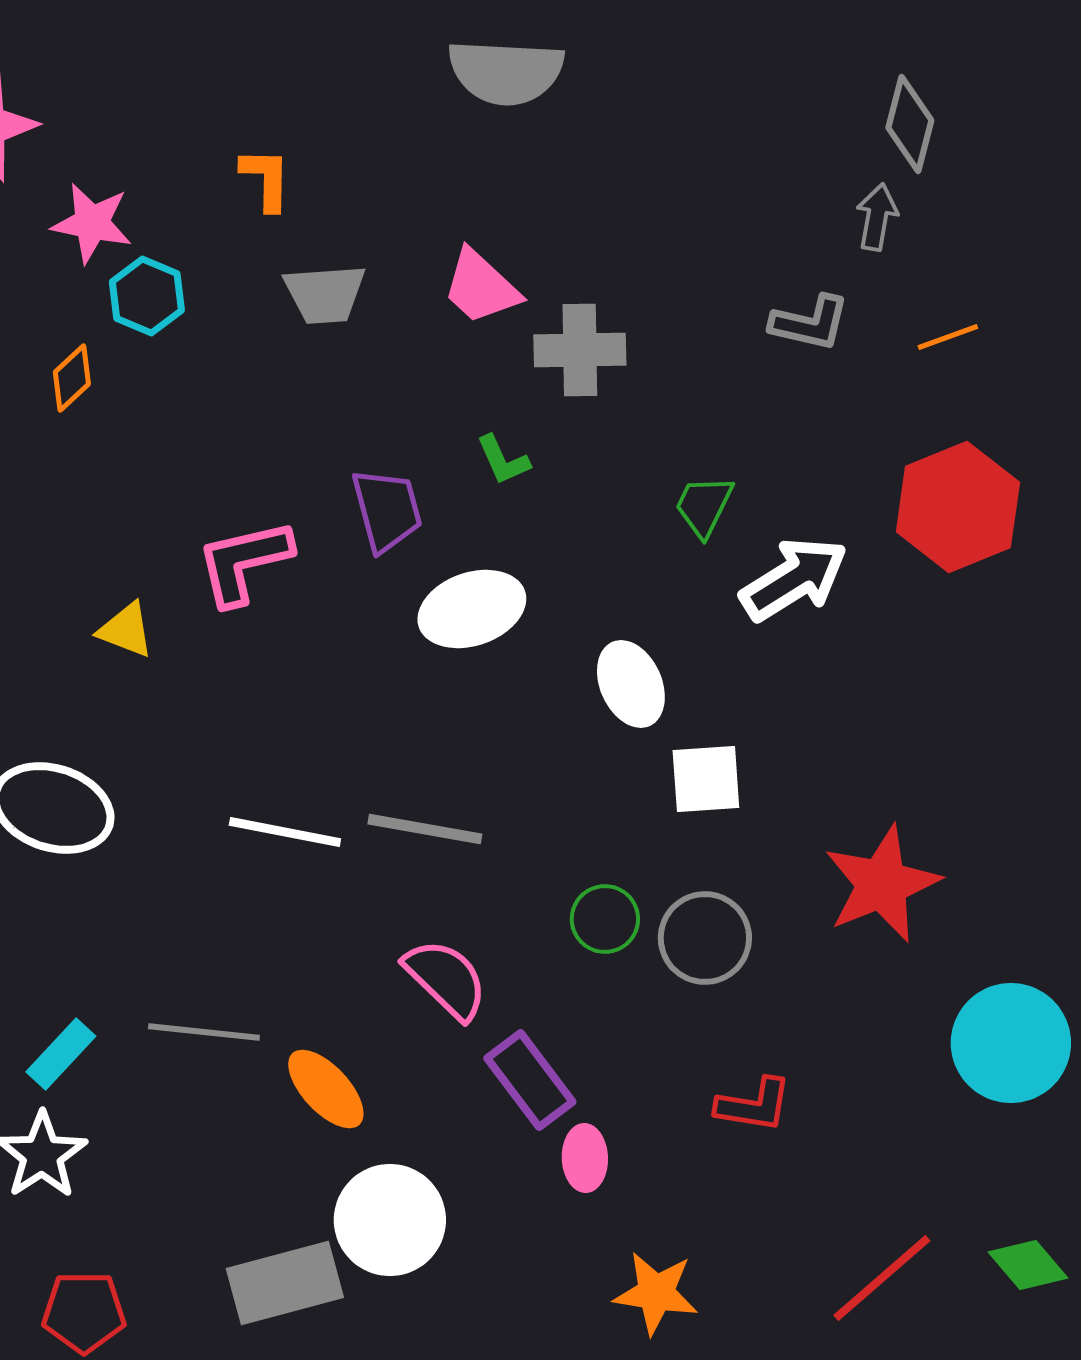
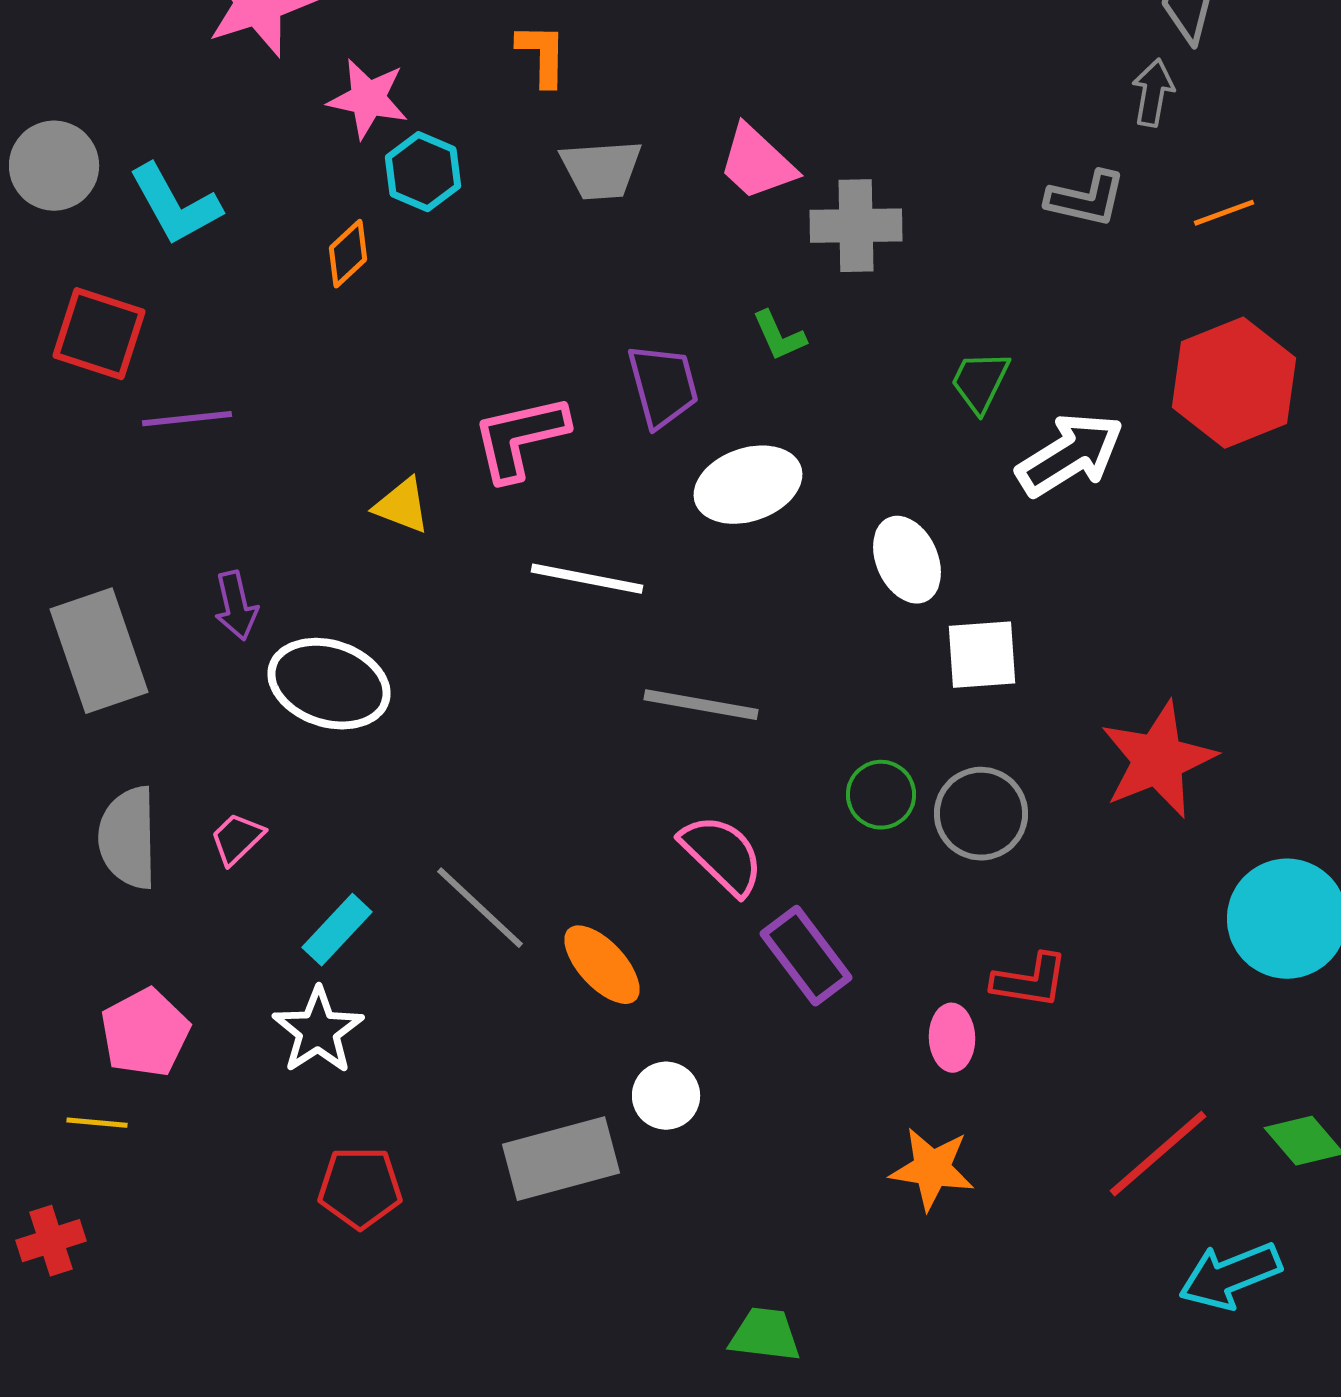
white line: (285, 832) -> (587, 579), moved
gray line: (204, 1032) -> (480, 908), turned 37
pink ellipse: (585, 1158) -> (952, 1038), moved
white circle: (390, 1220) -> (666, 1096), size x0.6

